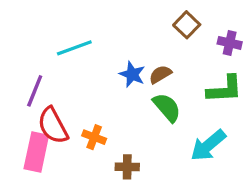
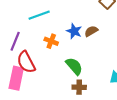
green semicircle: (167, 107) -> (74, 66), moved
orange cross: (94, 137) -> (51, 41), moved
brown cross: (127, 167) -> (79, 87), moved

